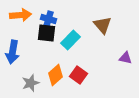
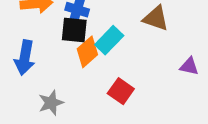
brown triangle: (103, 25) -> (156, 18), turned -30
orange diamond: (56, 75) -> (87, 52), moved

